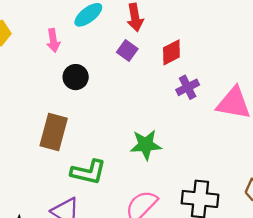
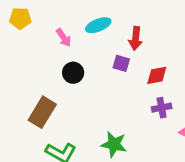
pink arrow: (53, 40) -> (64, 38), turned -42
purple square: (127, 51) -> (121, 63), turned -36

